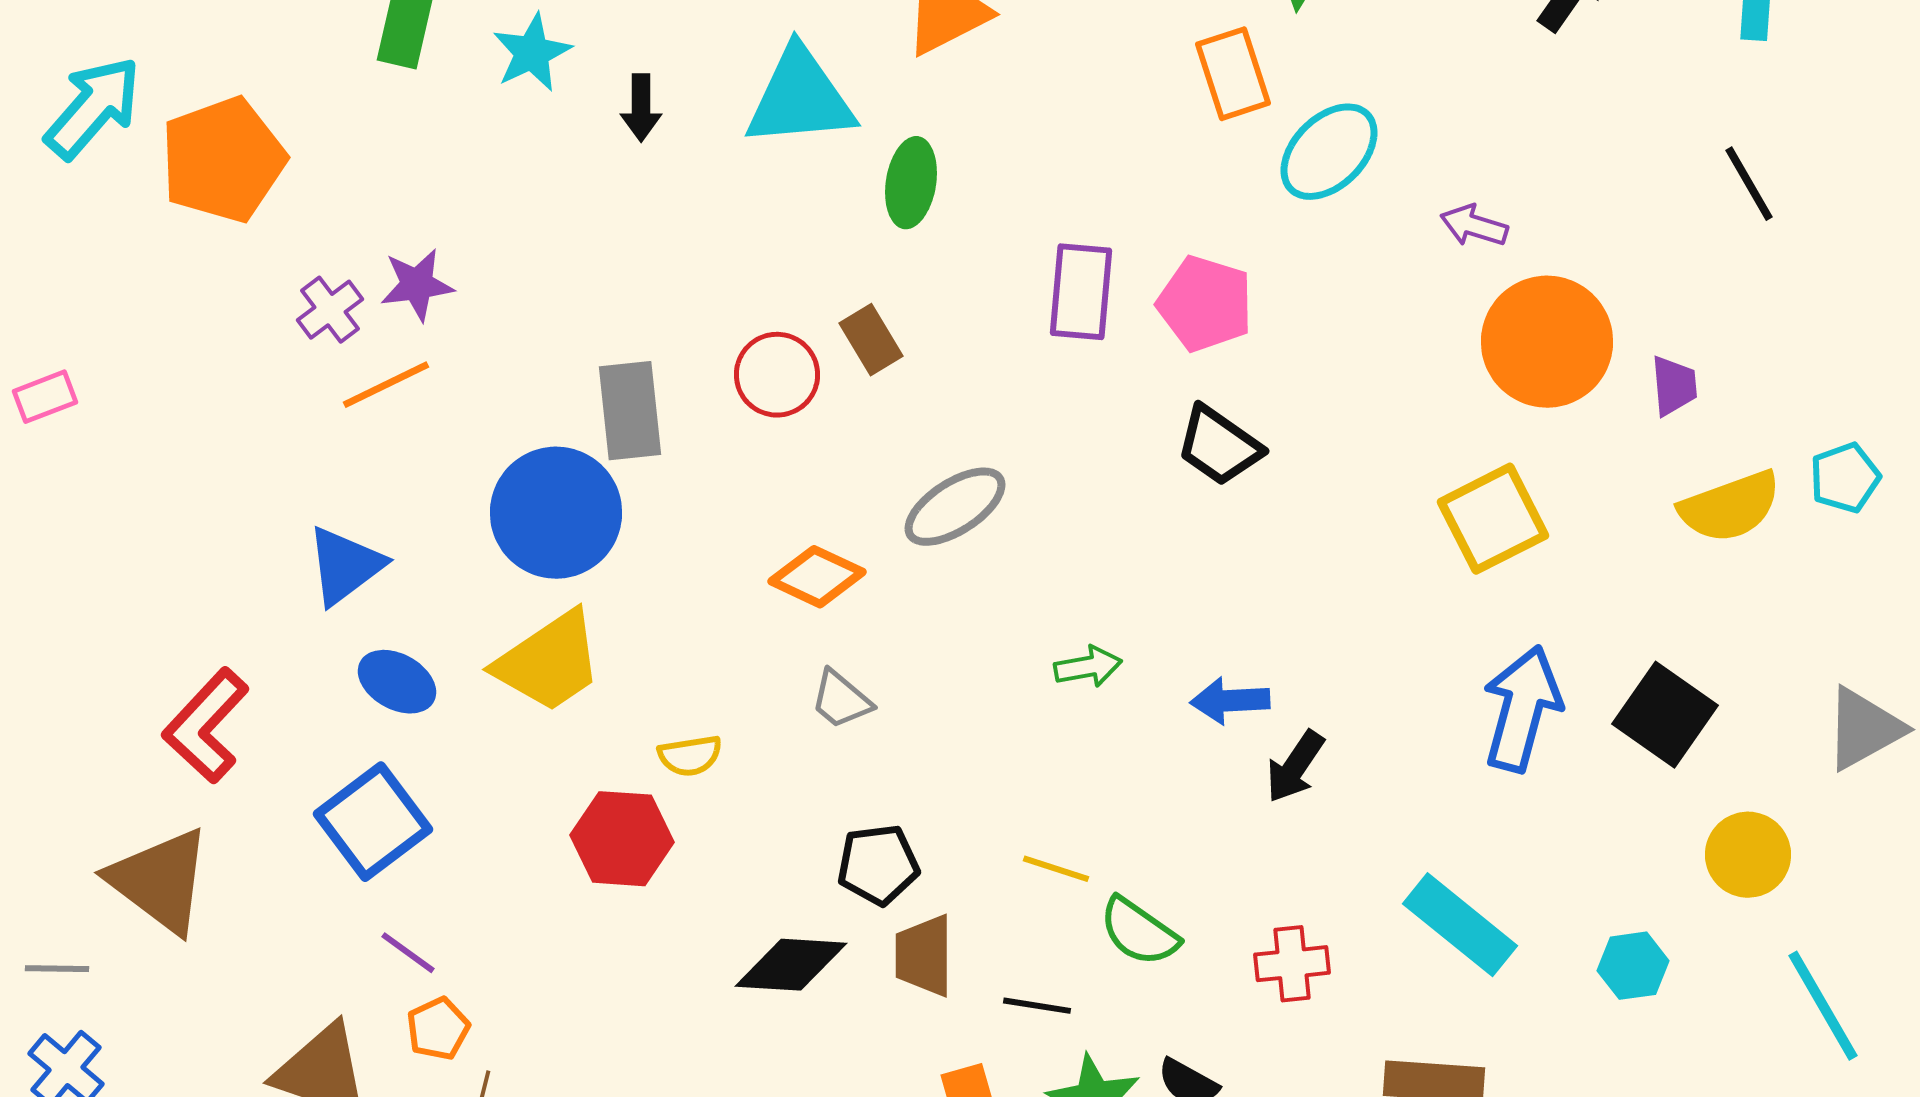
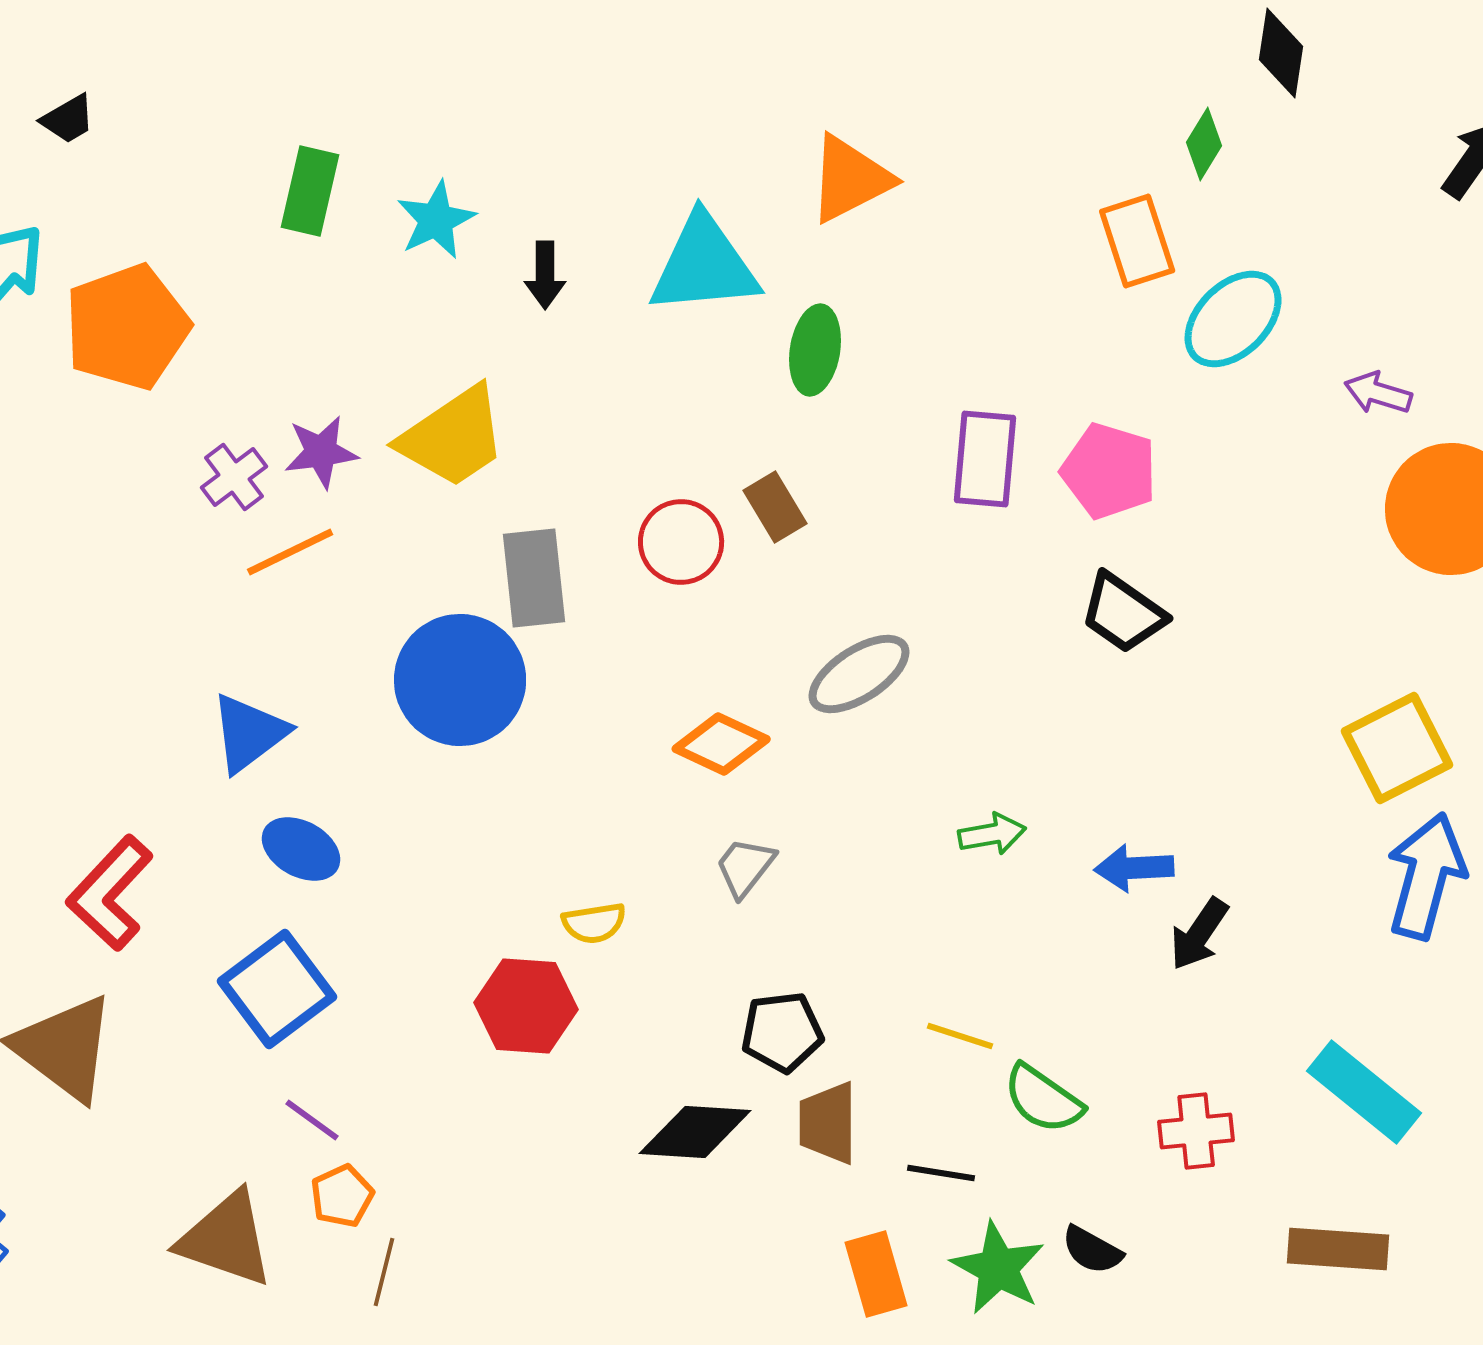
yellow square: (1493, 519) -> (1397, 748), moved
yellow trapezoid: (549, 662) -> (453, 437), moved
gray trapezoid: (841, 700) -> (745, 867), turned 88

